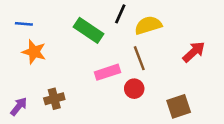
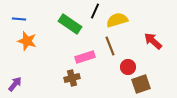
red arrow: (194, 52) -> (153, 41), turned -96
red circle: (134, 89) -> (128, 67), moved
brown cross: (54, 99) -> (72, 78), moved

